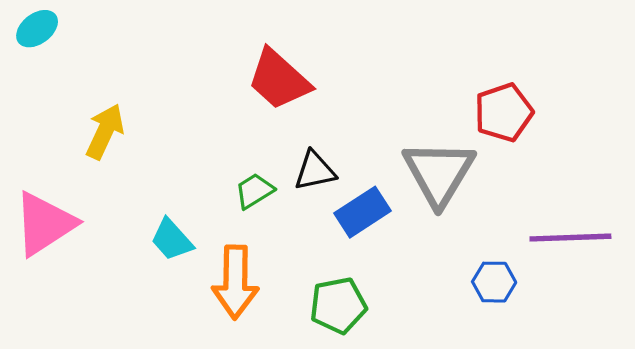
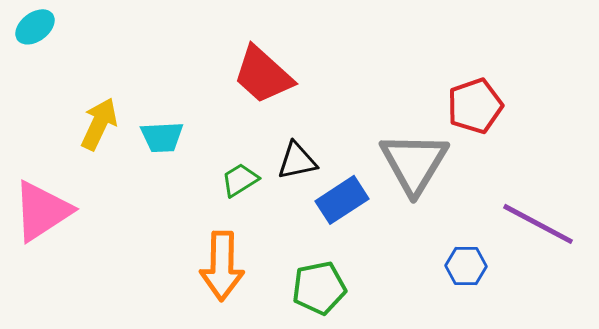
purple line: (570, 238) -> (538, 224), turned 30
cyan trapezoid: (172, 240) -> (162, 137), moved, turned -51

